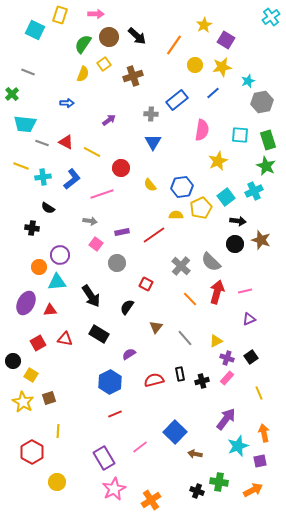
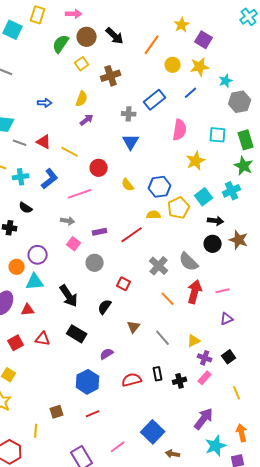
yellow semicircle: (83, 74) -> (82, 99), moved
brown square: (49, 398) -> (57, 412), moved

